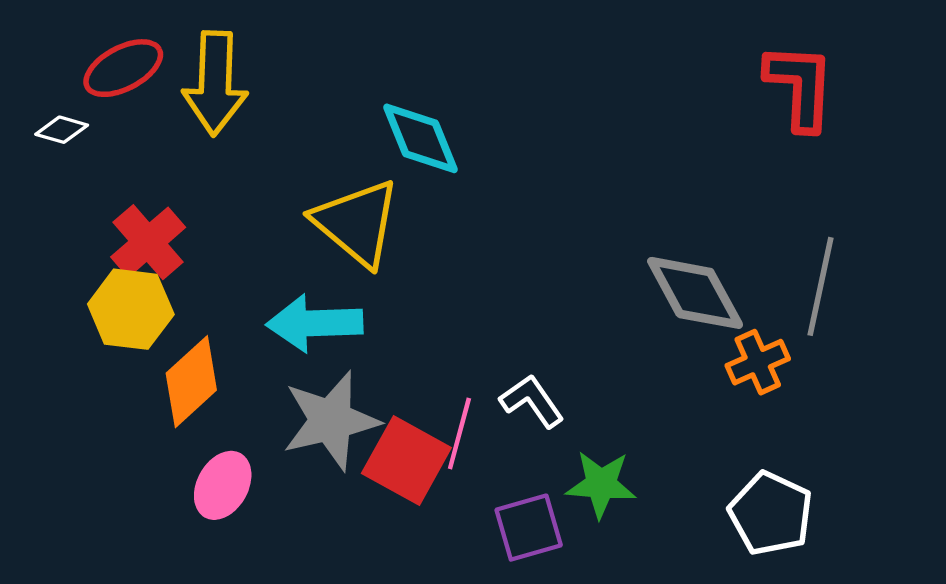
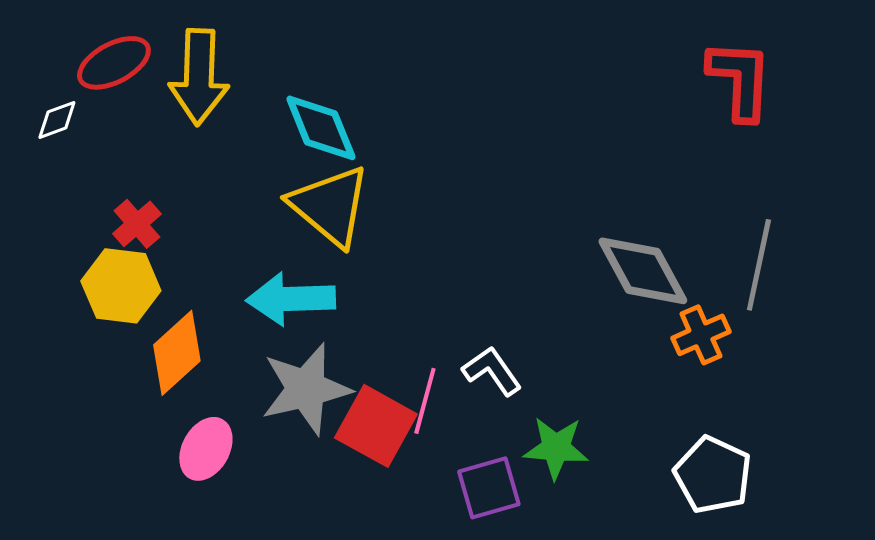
white diamond: (62, 130) -> (57, 120), turned -36
cyan diamond: (421, 138) -> (321, 128), moved
red cross: (148, 242) -> (137, 224), size x0.7

